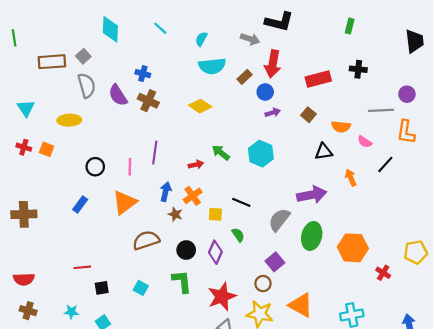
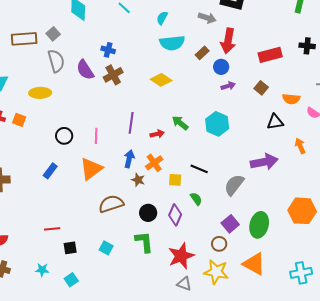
brown cross: (148, 101) -> (113, 75), turned 36
purple line: (155, 153) -> (131, 123), moved
green ellipse: (312, 236) -> (259, 225), moved

